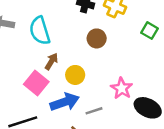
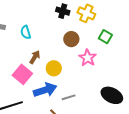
cyan semicircle: (40, 31) -> (26, 32), size x0.6
green square: (149, 31) -> (105, 37), moved
pink star: (122, 88) -> (88, 58), moved

